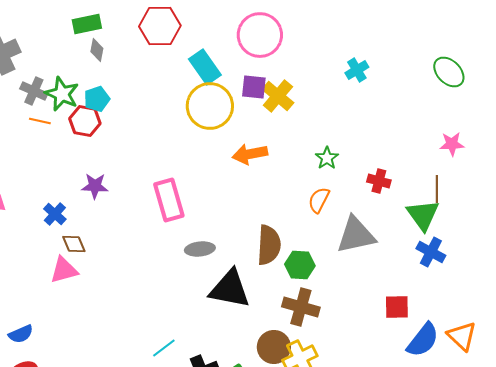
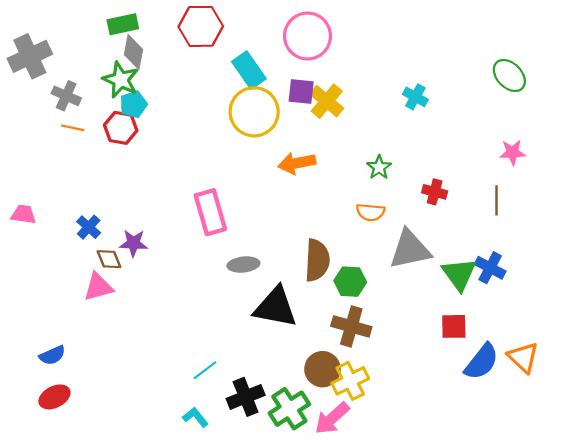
gray diamond: (97, 50) -> (133, 52), size x1.4
cyan cross: (357, 70) -> (415, 97), moved, turned -30
green star: (62, 94) -> (121, 80), moved
purple star: (95, 186) -> (133, 243), moved
orange semicircle: (319, 200) -> (371, 212), turned -112
green triangle: (423, 215) -> (459, 274), moved

